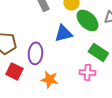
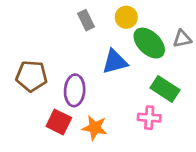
red square: (14, 71) -> (59, 122), moved

